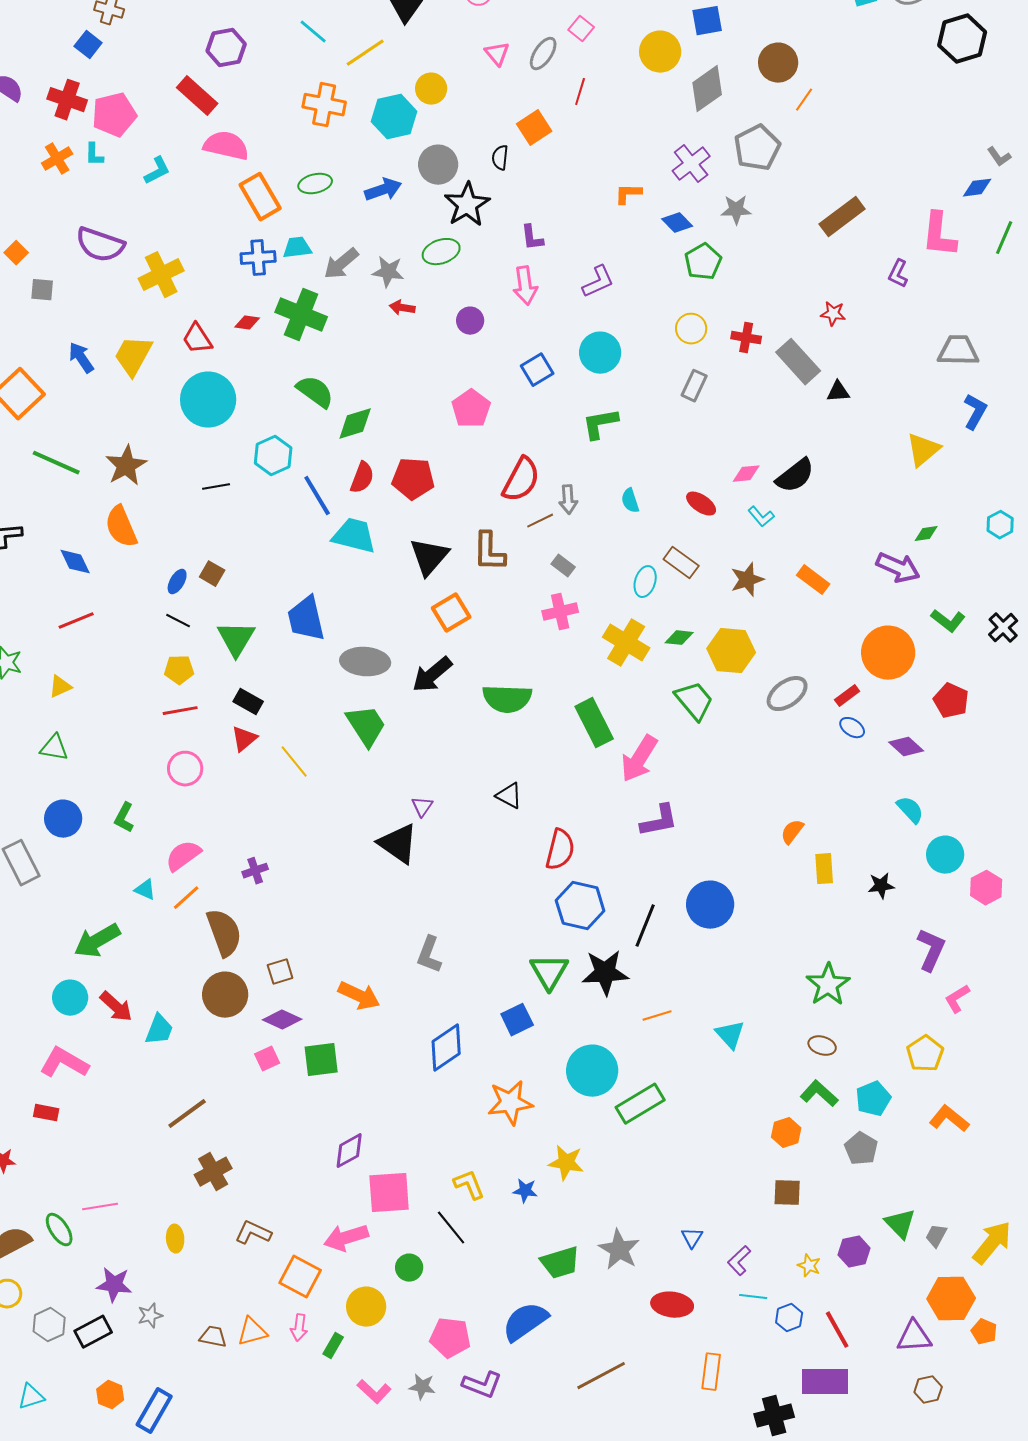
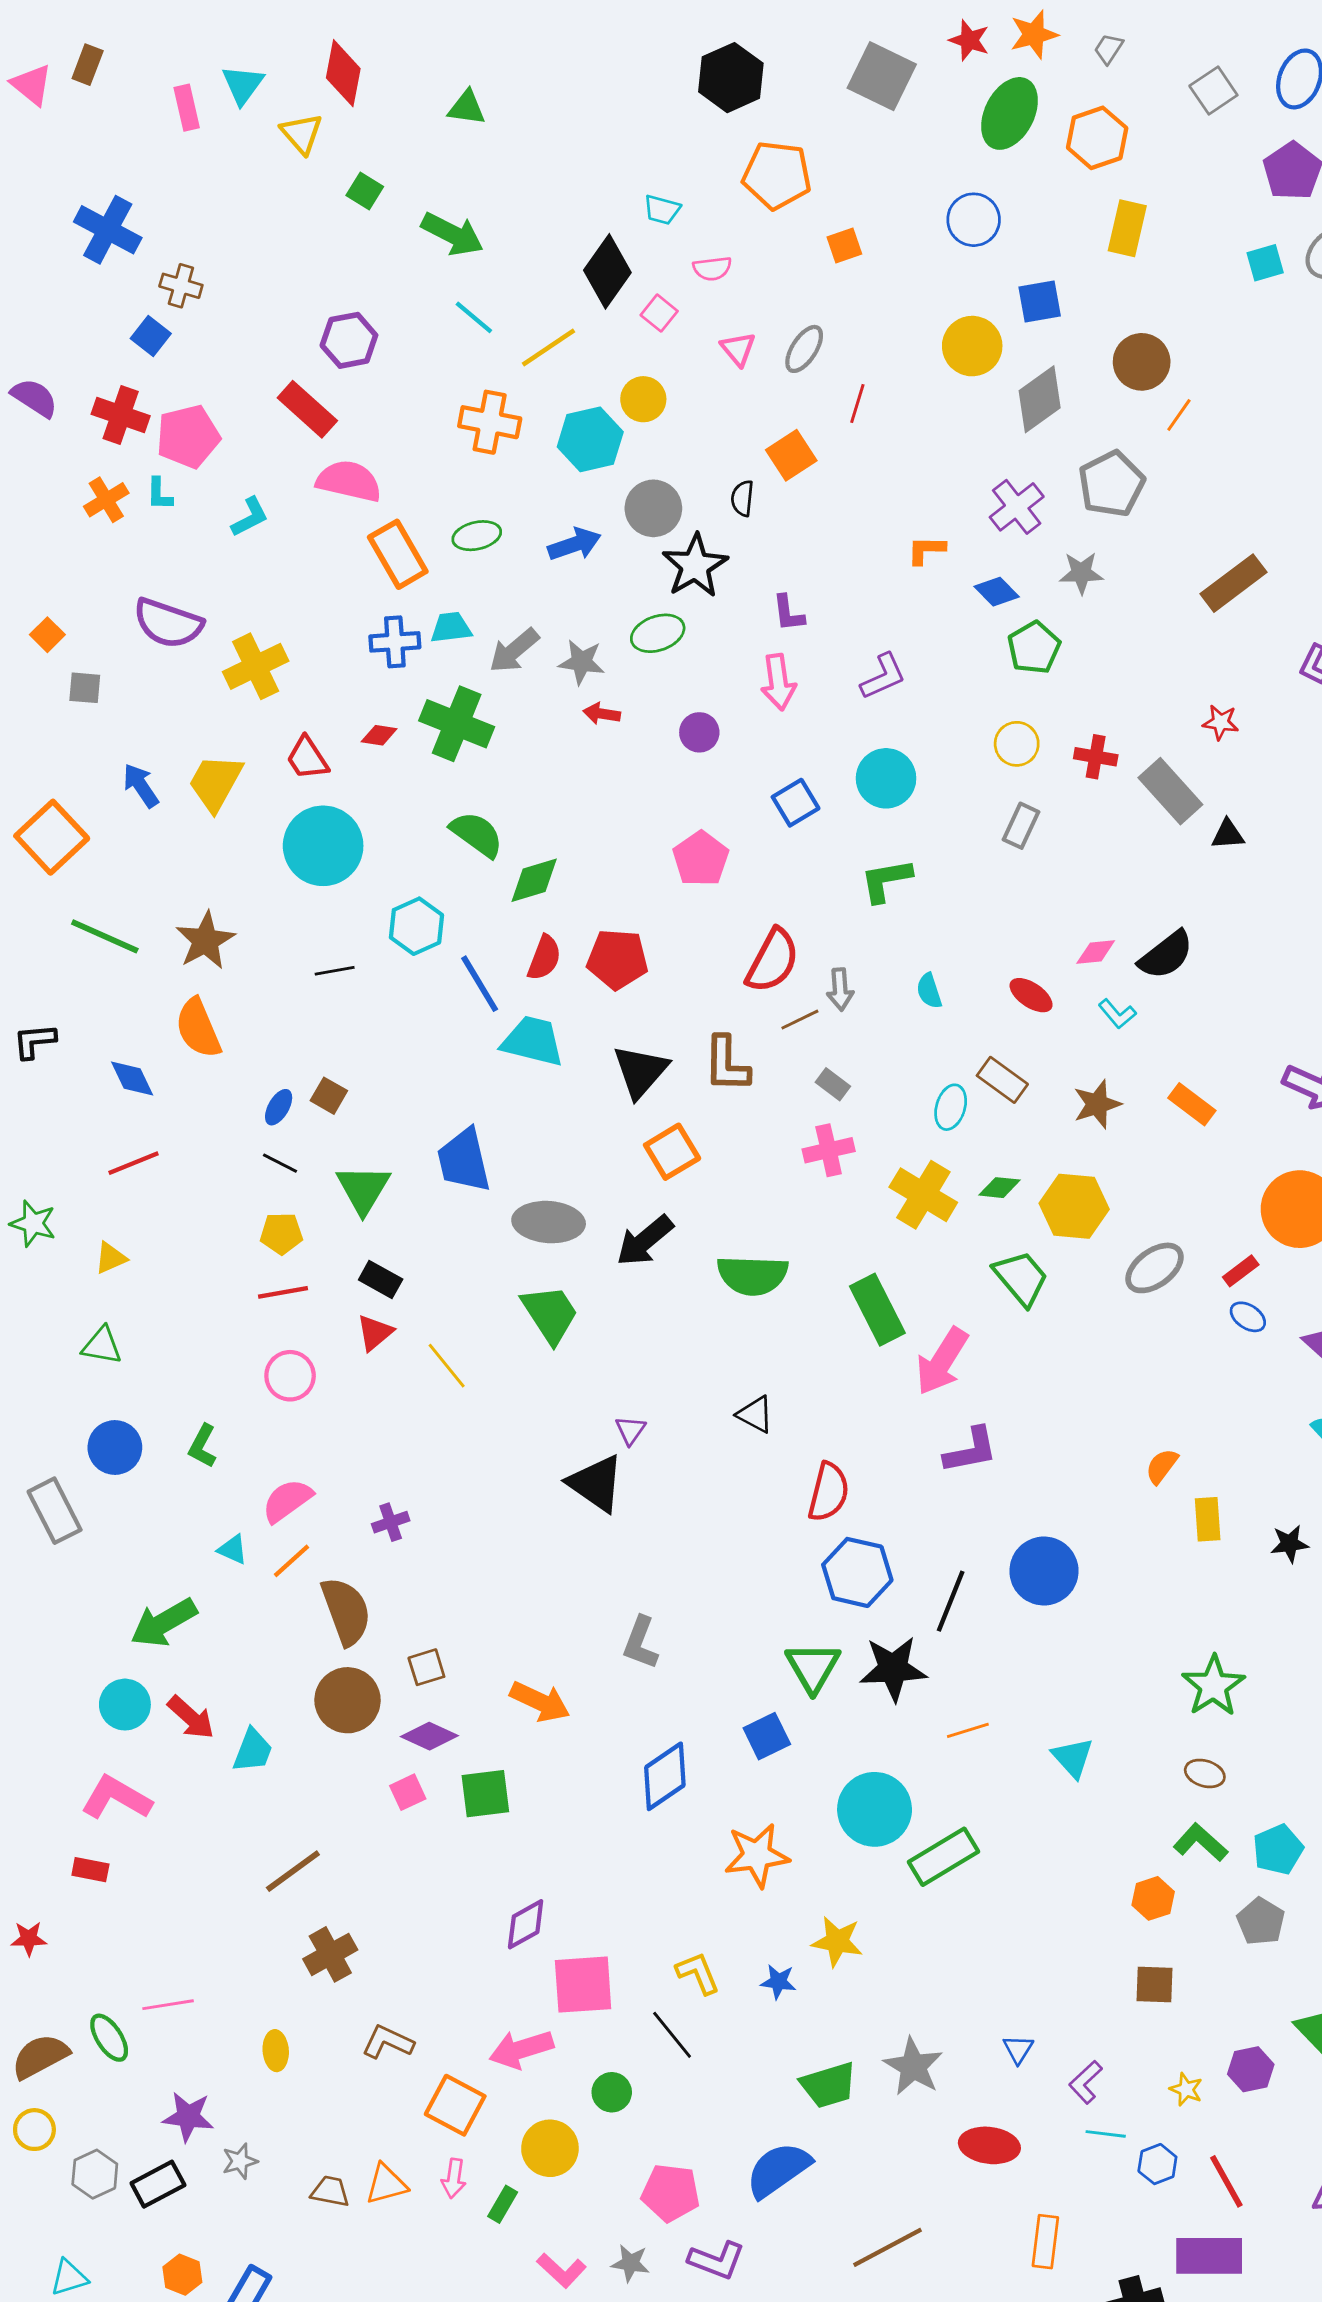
pink square: (581, 29) -> (659, 313), moved

